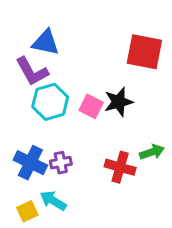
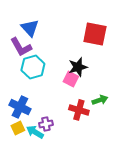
blue triangle: (46, 43) -> (30, 28), turned 36
pink square: (91, 106) -> (71, 79), moved
purple cross: (61, 163) -> (46, 124), moved
yellow square: (27, 211) -> (18, 128), moved

